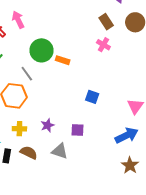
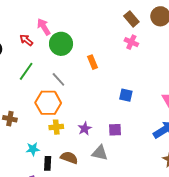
green circle: (42, 50) -> (61, 44), moved
orange rectangle: (63, 60) -> (93, 62), turned 56
yellow cross: (19, 129) -> (56, 127), moved

